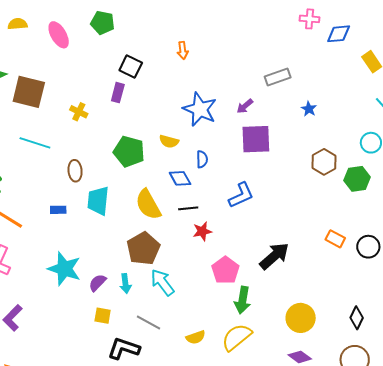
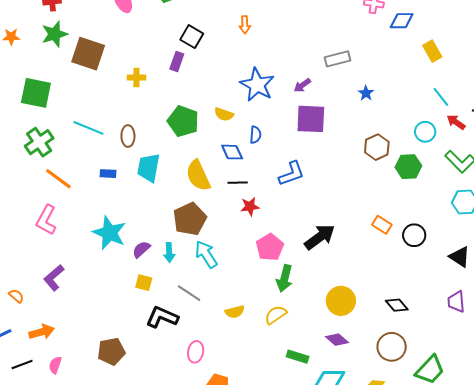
yellow cross: (79, 112) -> (136, 77), turned -30
cyan line: (35, 143) -> (88, 128), moved
black diamond: (357, 318) -> (397, 305), turned -70
yellow semicircle: (237, 337) -> (276, 315), size x0.7

